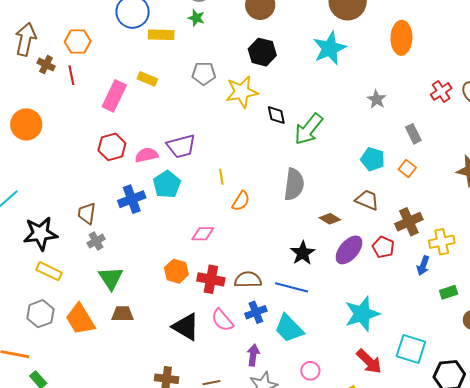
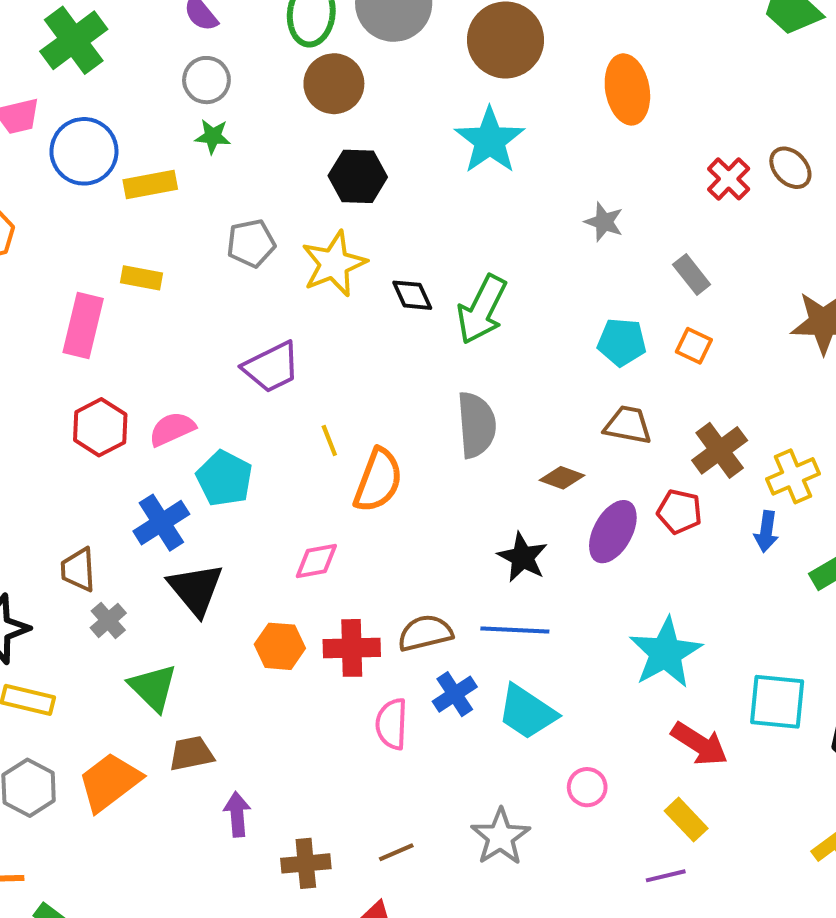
purple trapezoid: (181, 146) -> (271, 367), moved
orange semicircle: (241, 201) -> (378, 480), size x1.5
orange trapezoid: (80, 319) -> (110, 782), turned 96
pink semicircle: (222, 320) -> (392, 724), turned 55
black triangle: (186, 327) -> (196, 589), moved, turned 32
purple arrow: (253, 355) -> (237, 814), moved

